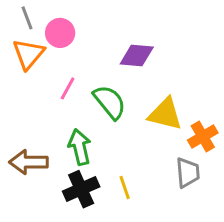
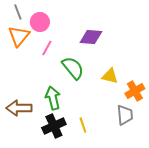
pink line: (68, 88) -> (47, 48), moved
yellow triangle: (165, 114) -> (110, 76), size x0.7

